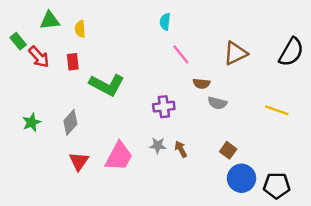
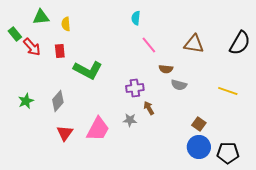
brown triangle: (235, 53) -> (194, 44), turned 35
brown arrow: (181, 149) -> (149, 108), moved
brown square: (228, 150) -> (199, 124), moved

